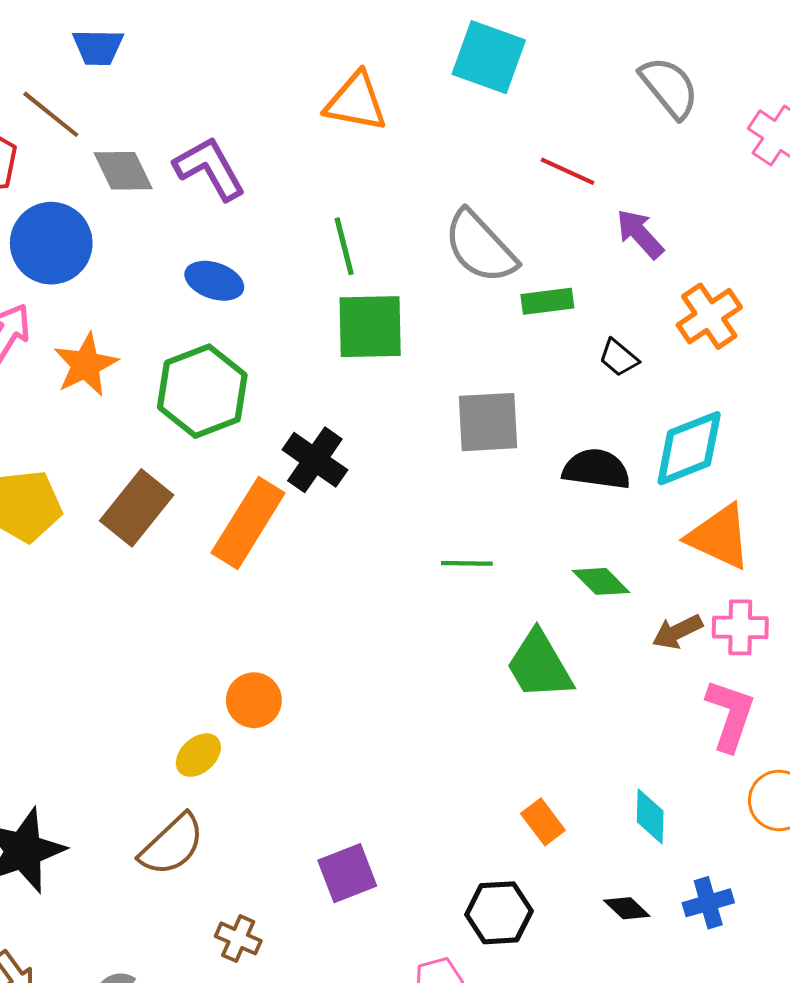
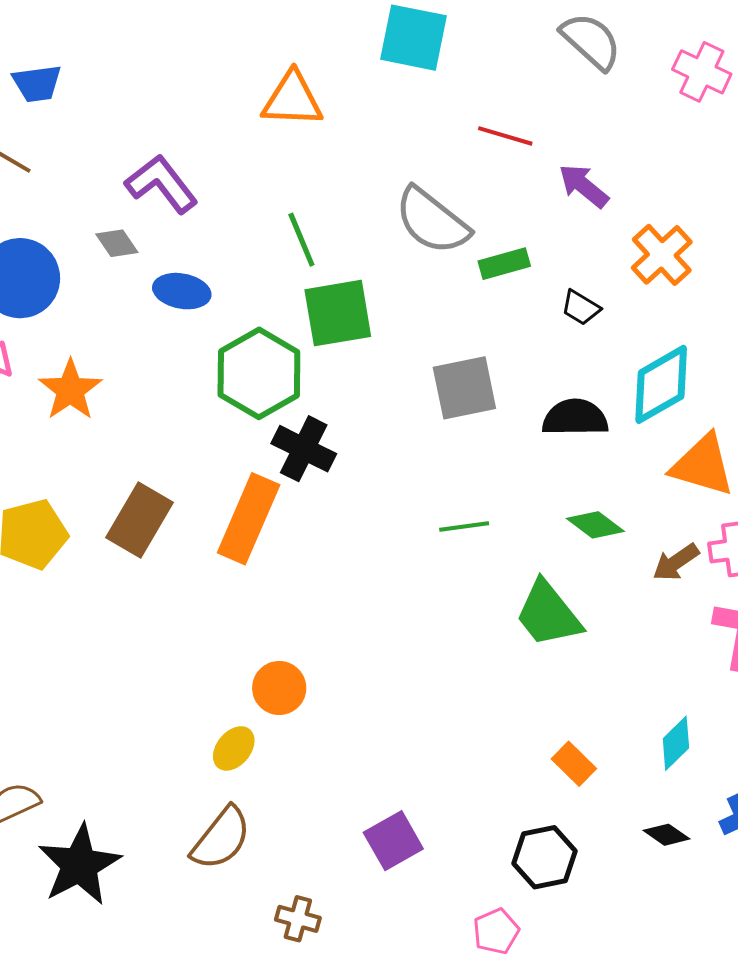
gray diamond: (123, 171) -> (117, 243), moved, size x0.7
green hexagon: (202, 391) -> (259, 373), moved
cyan diamond: (650, 816) -> (676, 743), turned 52

